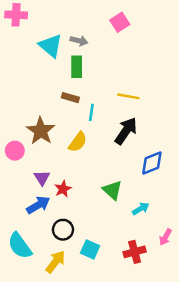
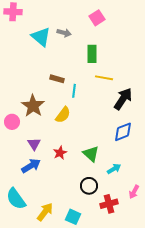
green rectangle: (77, 67) -> (92, 54), moved
black arrow: (126, 131) -> (123, 99), moved
red star: (63, 189) -> (60, 153), moved
black circle: (63, 230) -> (89, 186), moved
cyan square: (90, 249) -> (73, 217), moved

